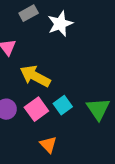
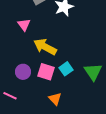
pink square: (36, 109) -> (46, 72), turned -36

